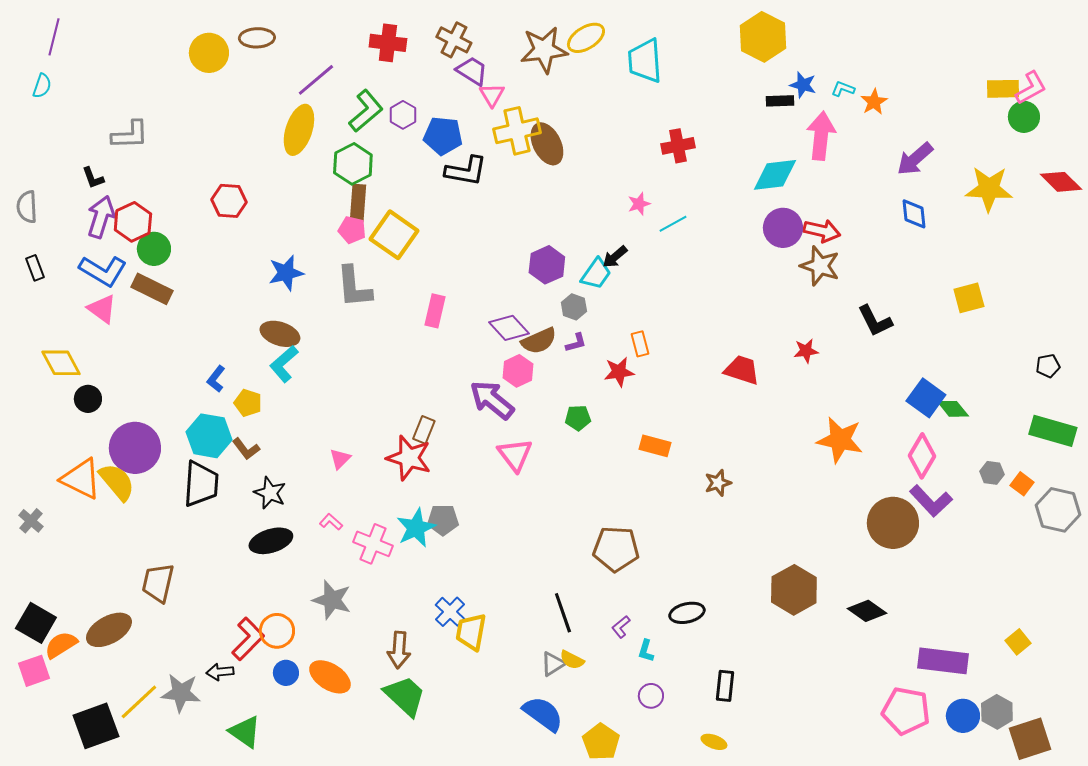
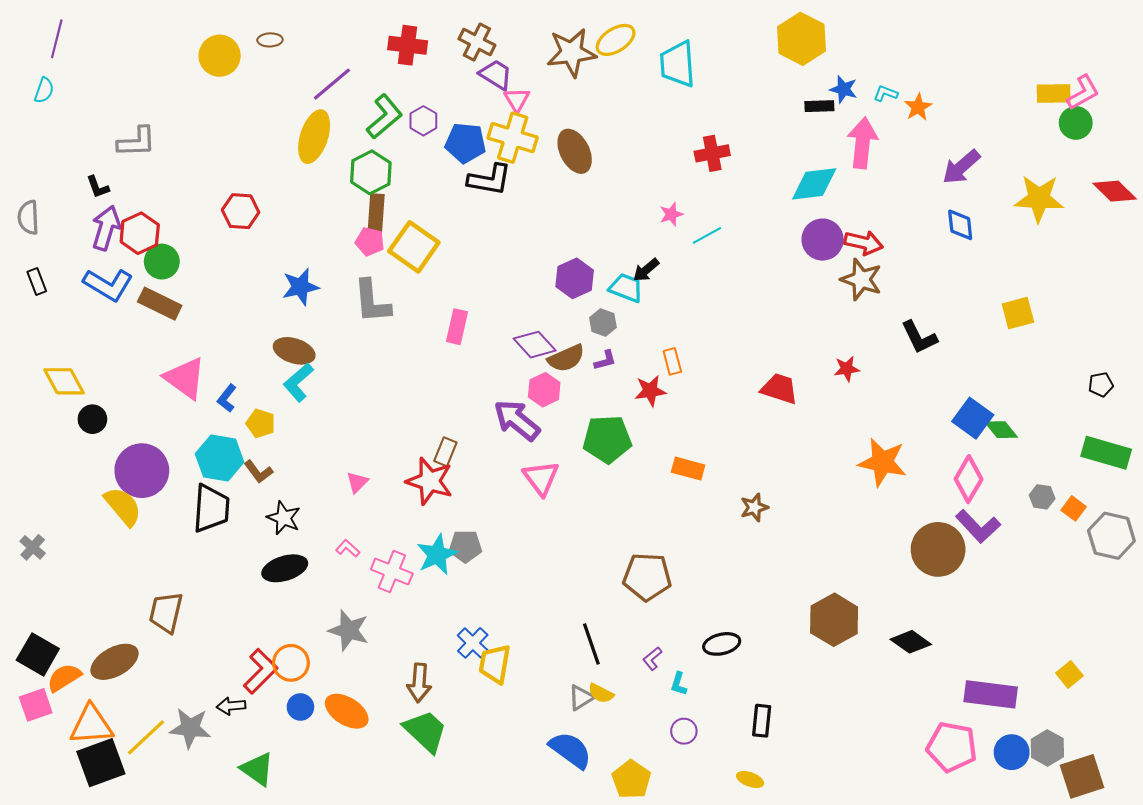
brown ellipse: (257, 38) -> (270, 40), size x0.7
yellow cross: (517, 131) -> (513, 138), moved, turned 30
cyan trapezoid: (596, 274) -> (626, 288), turned -104
pink triangle: (102, 309) -> (185, 378), moved, size x1.4
green pentagon: (578, 418) -> (607, 439), size x1.8
orange triangle: (81, 479) -> (91, 725), moved, turned -30

